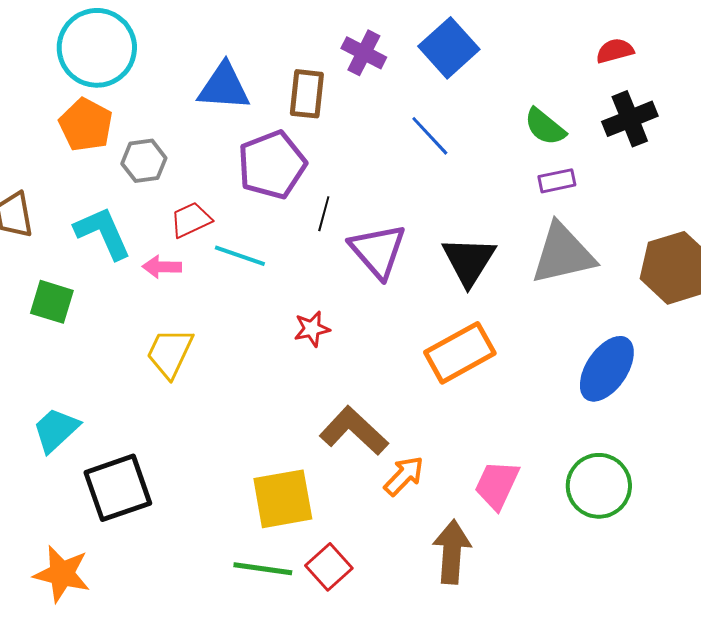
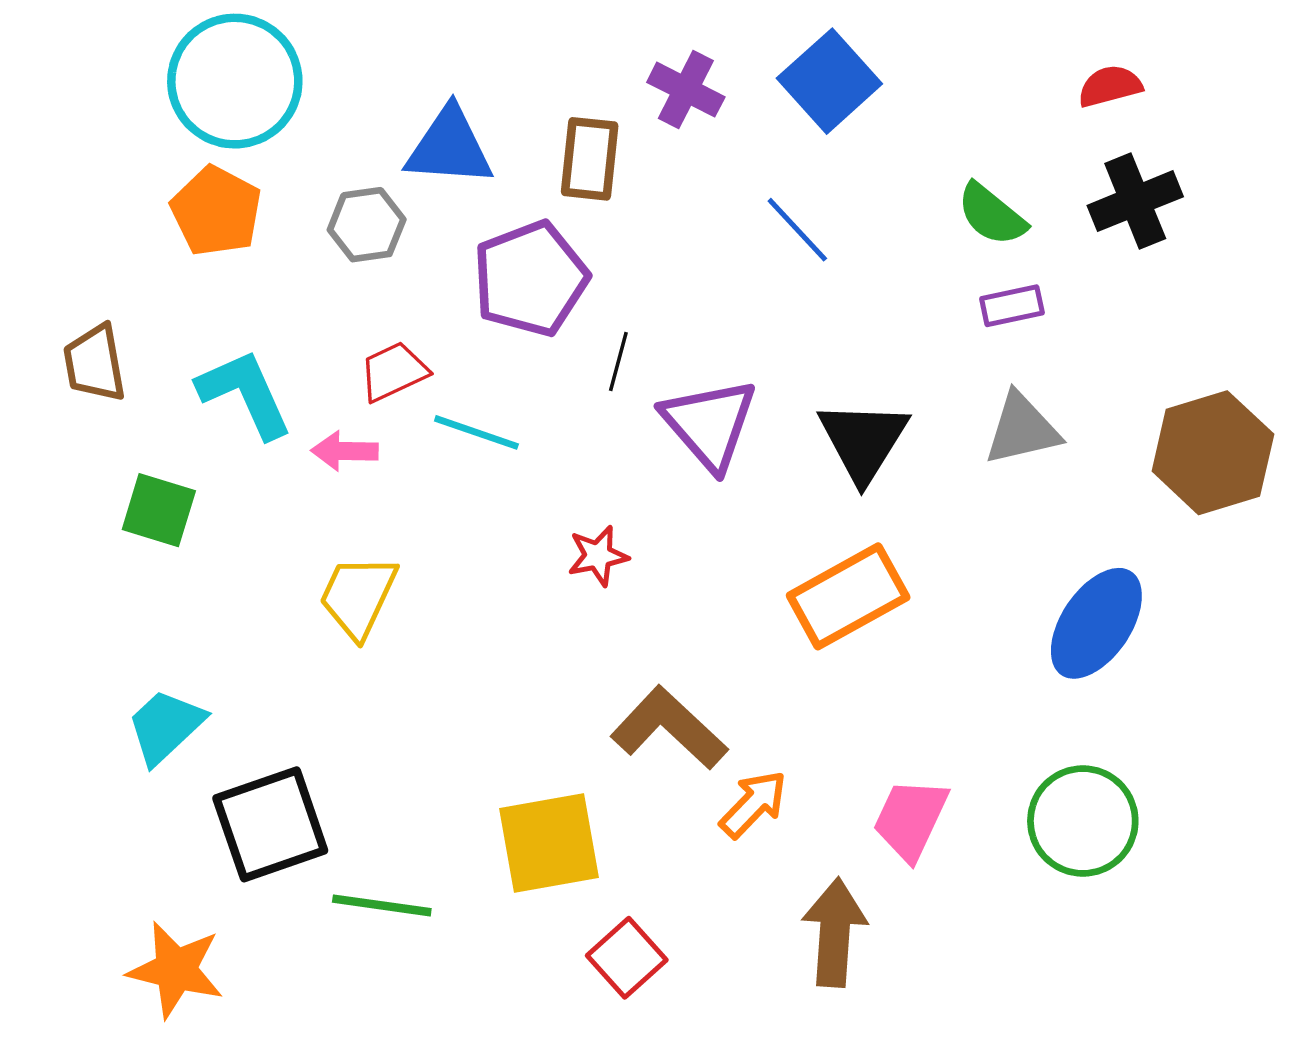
gray hexagon: (144, 161) -> (367, 225), moved
gray triangle: (563, 254) -> (1022, 429), size x0.7
green line: (263, 569) -> (382, 905), moved

